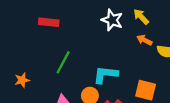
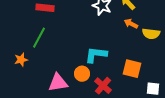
green line: (63, 62) -> (39, 38), moved

